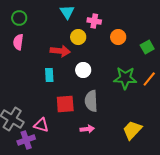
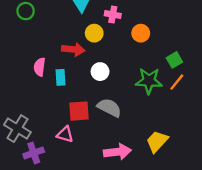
pink semicircle: (18, 42) -> (40, 67), moved
green square: (147, 47) -> (174, 60), moved
gray semicircle: (91, 101) -> (109, 108), turned 120
pink triangle: (41, 125) -> (65, 134), moved
pink arrow: (87, 129) -> (117, 152), moved, size x1.6

